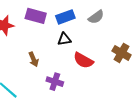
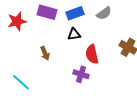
red semicircle: (83, 60) -> (92, 54), turned 48
purple cross: (55, 82) -> (81, 74), moved

